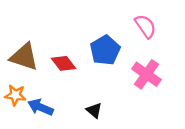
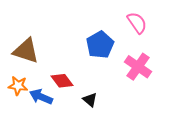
red diamond: (63, 63) -> (62, 81), moved

